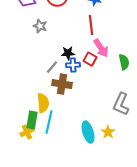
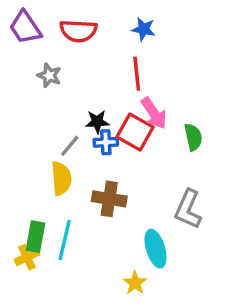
red square: (90, 59) -> (135, 132), size x1.5
brown cross: (62, 84) -> (109, 199), moved
yellow semicircle: (43, 103) -> (61, 178), moved
cyan ellipse: (88, 132) -> (156, 249), moved
yellow star: (108, 132) -> (135, 283), moved

